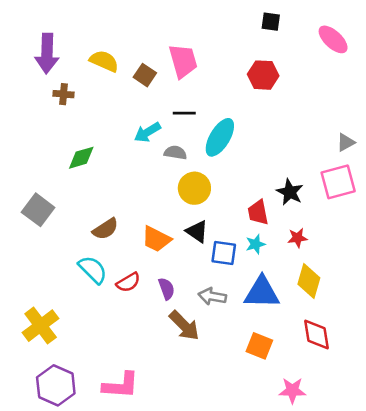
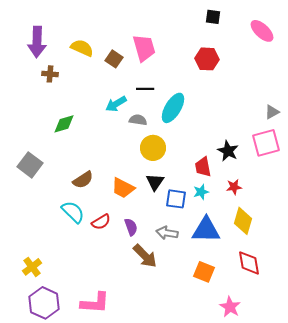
black triangle: (197, 231) -> (155, 182), turned 30
yellow cross: (41, 326) -> (32, 267), moved, size x0.7
pink star: (292, 390) -> (230, 307), turned 30

